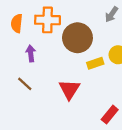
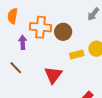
orange cross: (48, 20) -> (40, 27), moved
brown circle: (77, 38) -> (63, 32), size x0.7

